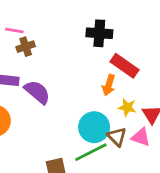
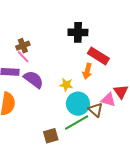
pink line: (14, 31) -> (23, 57), moved, turned 40
yellow star: (127, 107) -> (66, 85), moved
pink triangle: (141, 137) -> (108, 100), moved

